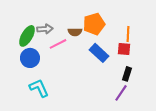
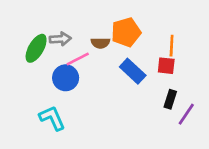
blue circle: (30, 58) -> (66, 78), moved
purple line: (121, 93) -> (186, 114), moved

